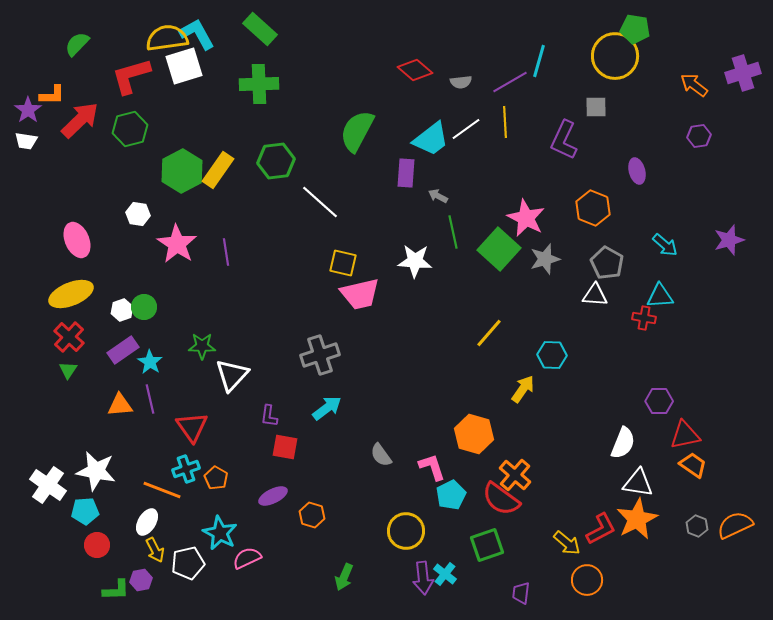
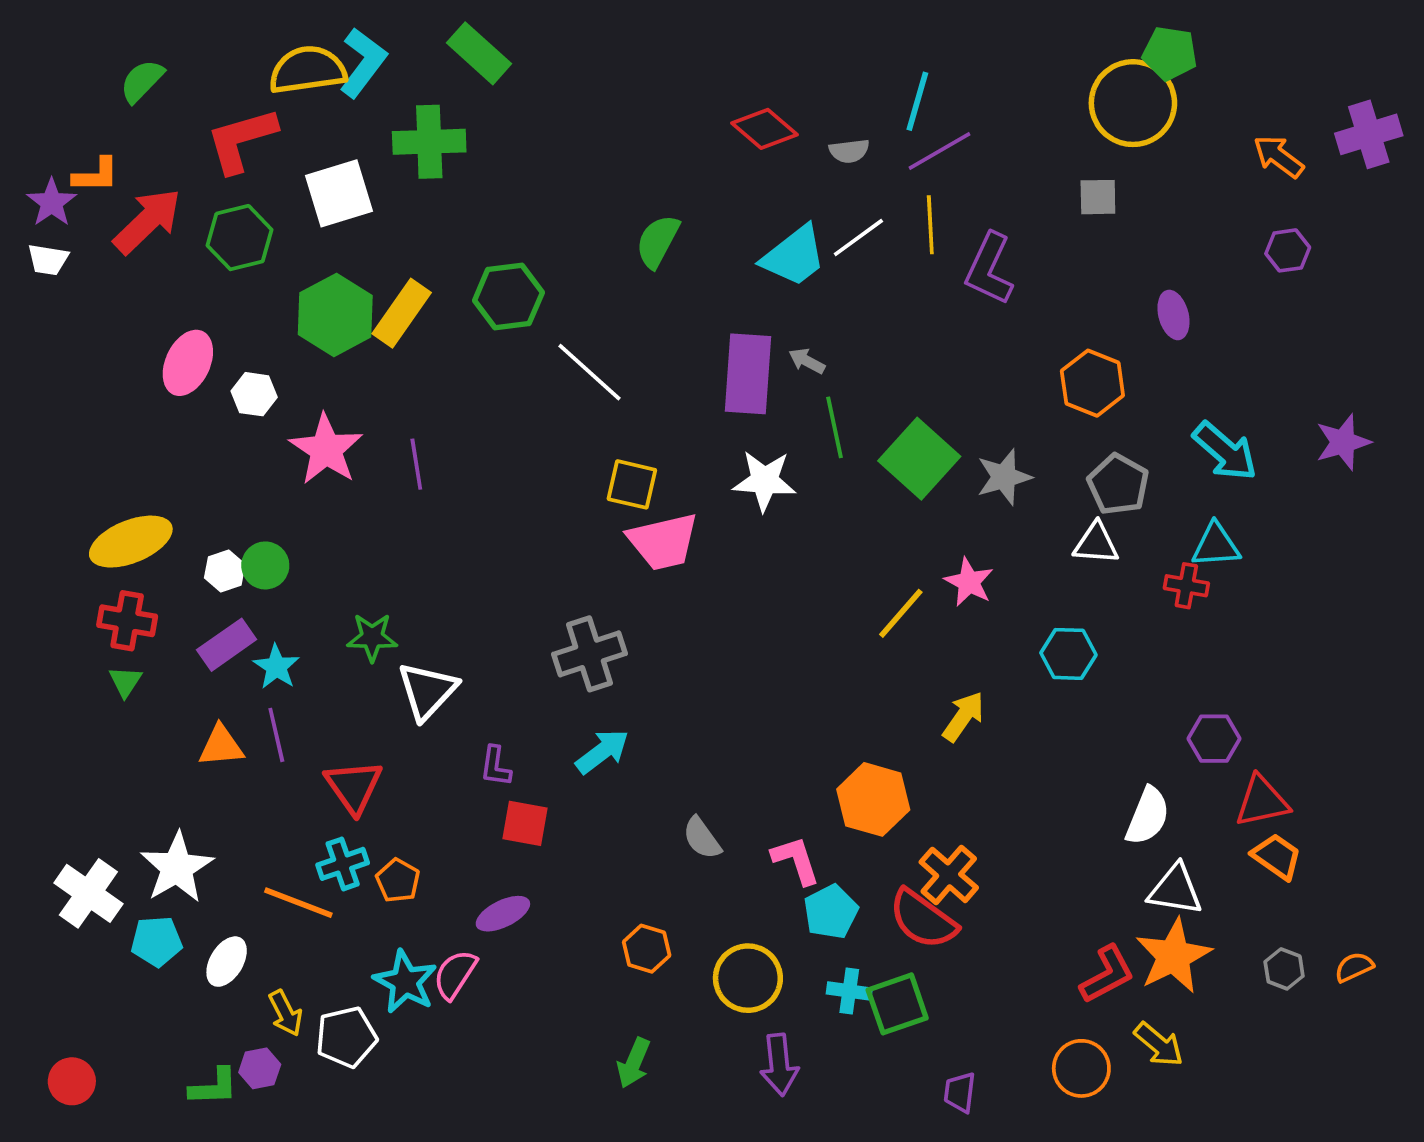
cyan L-shape: (197, 34) -> (363, 63), turned 66
cyan line: (539, 61) -> (917, 101), moved
white square: (184, 66) -> (339, 193), moved
green cross: (259, 84) -> (429, 142), moved
green semicircle: (357, 131) -> (658, 241), size x0.7
purple L-shape: (564, 140) -> (989, 269), moved
purple rectangle: (406, 173) -> (748, 374), moved, size x1.5
pink star: (526, 218) -> (969, 582), moved, size x0.7
pink ellipse: (77, 240) -> (188, 363), moved, turned 48
cyan arrow: (665, 245) -> (1225, 451), size x1.4
red cross: (69, 337) -> (127, 621), turned -32
cyan hexagon: (552, 355) -> (1068, 654), moved
white star: (96, 471) -> (177, 868), turned 30
orange hexagon: (312, 515) -> (647, 949), moved
white ellipse: (147, 522) -> (227, 962), moved
orange semicircle: (735, 525) -> (1354, 967), size x0.6
yellow arrow: (567, 543) -> (1159, 1044), moved
red circle: (97, 545) -> (72, 1081), moved
pink semicircle: (247, 558) -> (455, 974), moved, turned -32
cyan cross: (445, 574) -> (849, 991), moved, turned -30

